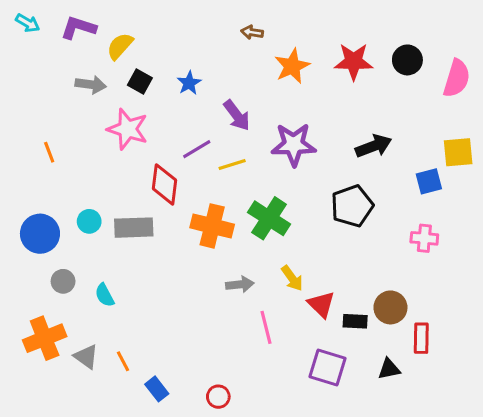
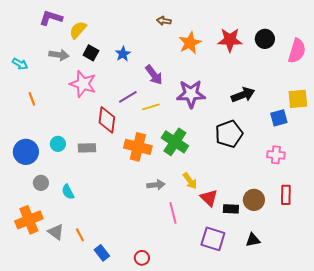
cyan arrow: (28, 23) -> (20, 64), moved
gray rectangle: (134, 228) -> (87, 148), size x0.7
red rectangle: (421, 338) -> (286, 195), moved

